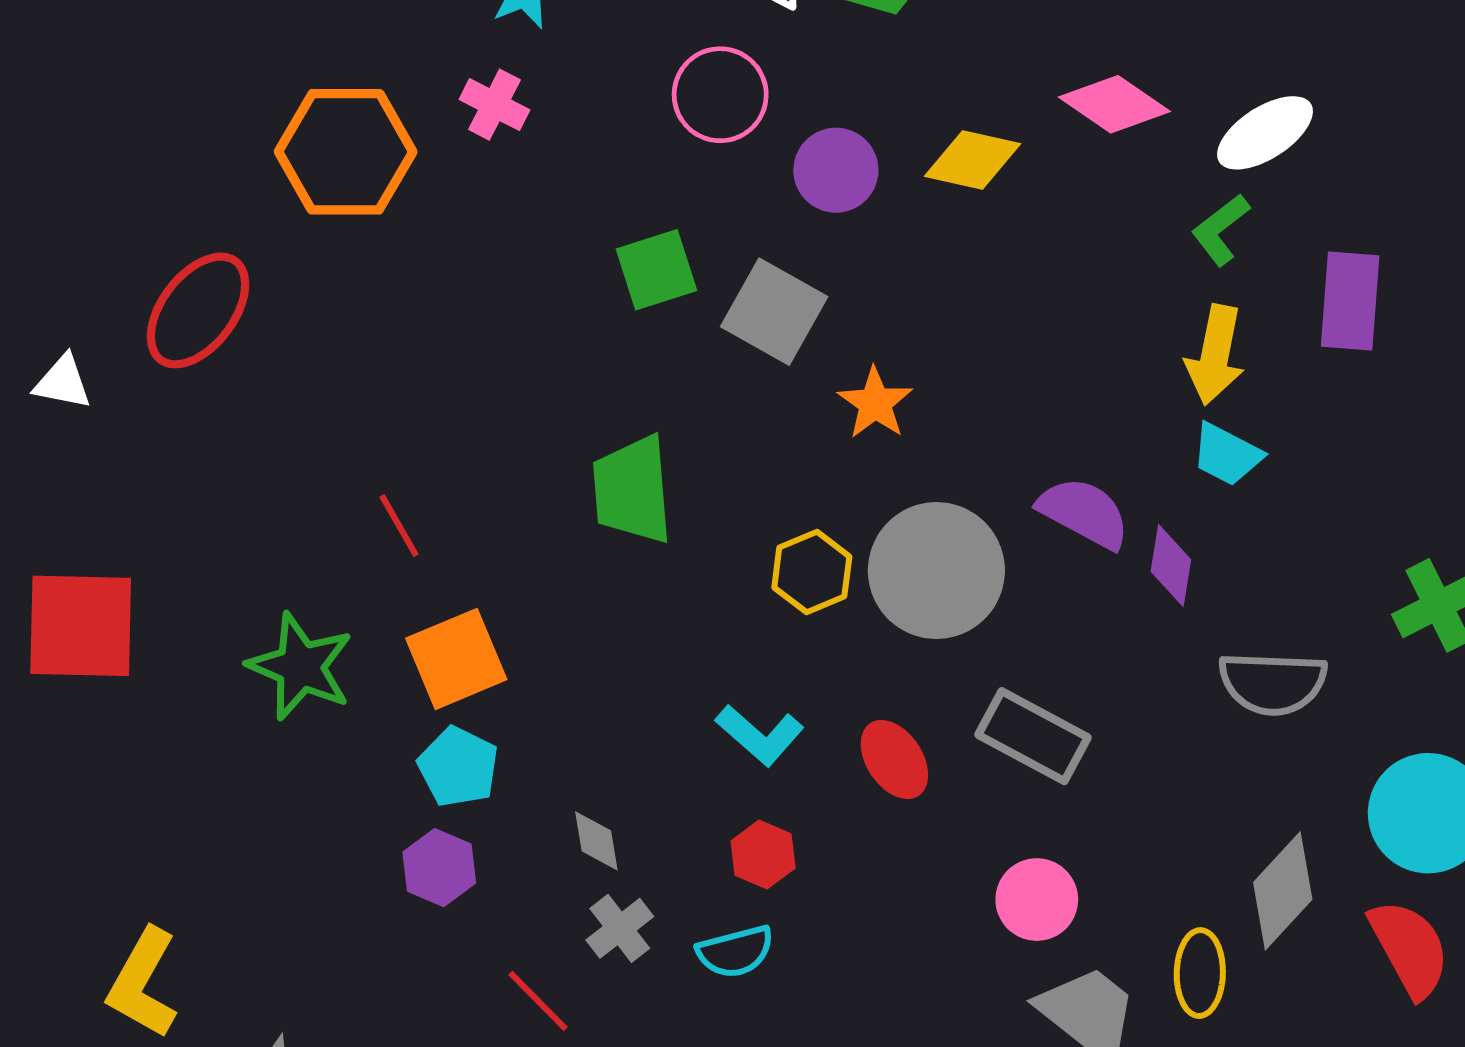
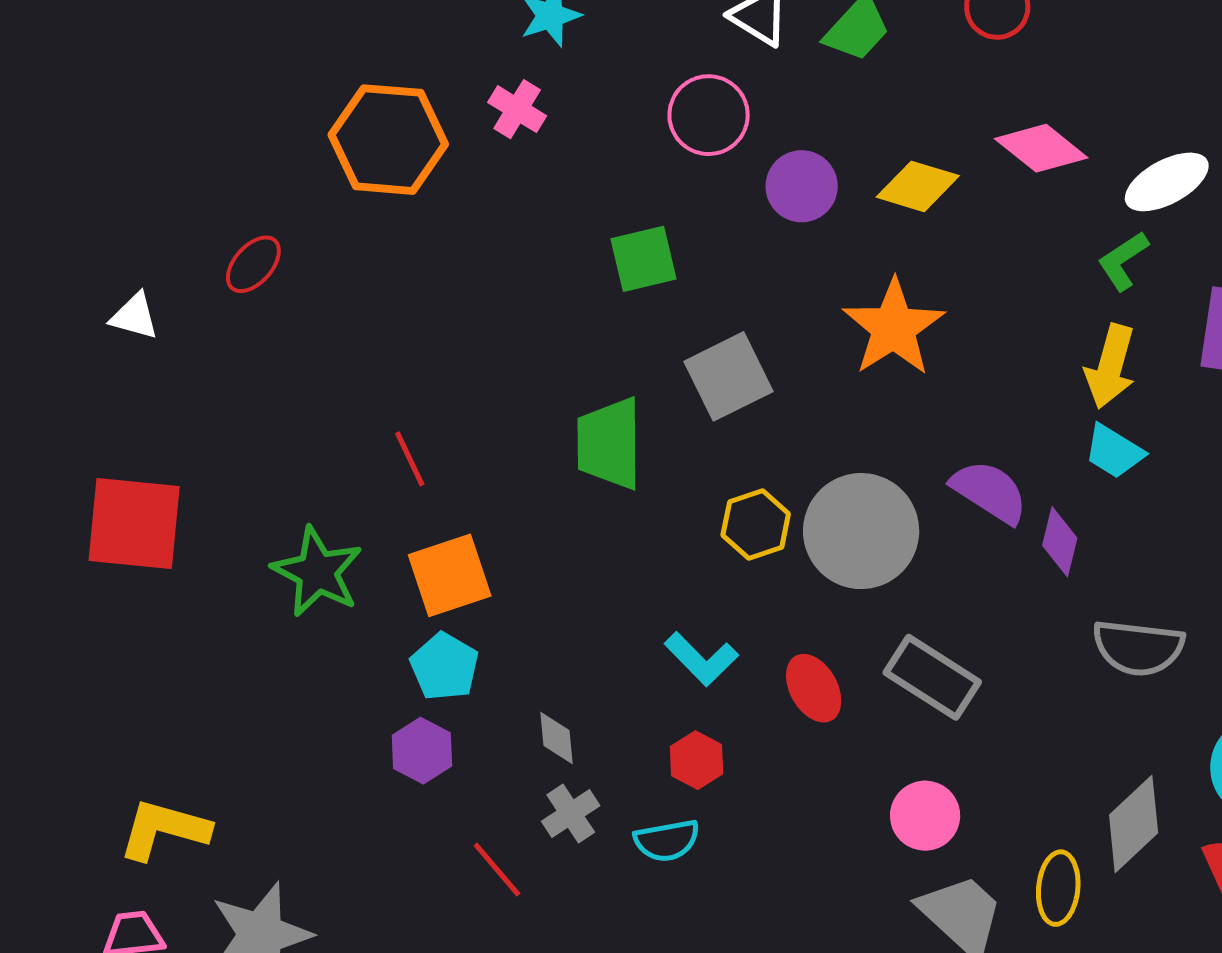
red ellipse: (198, 310) -> (253, 264), size x0.6
gray square: (774, 312) -> (728, 376), moved, turned 30
orange star: (875, 403) -> (894, 328), moved, size x1.6
yellow L-shape: (143, 983) -> (164, 830), turned 72

